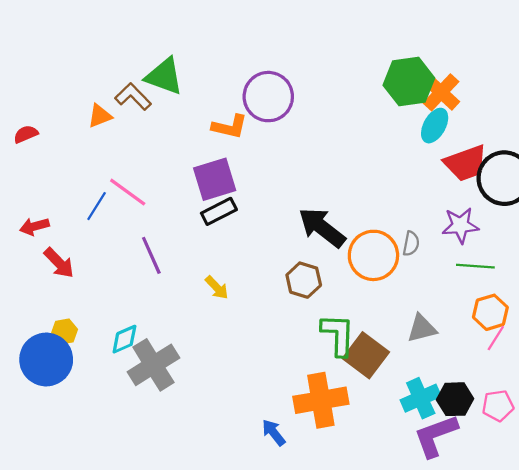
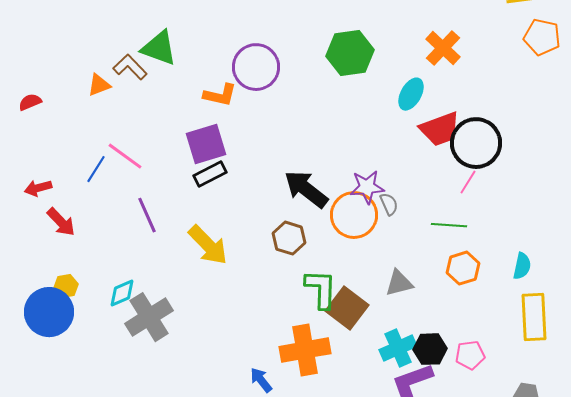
green hexagon: (409, 82) -> (350, 53), moved
orange cross: (441, 92) -> (443, 48), moved
purple star: (460, 225) -> (367, 187), moved
gray semicircle: (411, 244) -> (389, 204), turned -35
yellow arrow: (217, 288) -> (208, 245), size x1.8
pink line: (496, 338) -> (468, 182), moved

